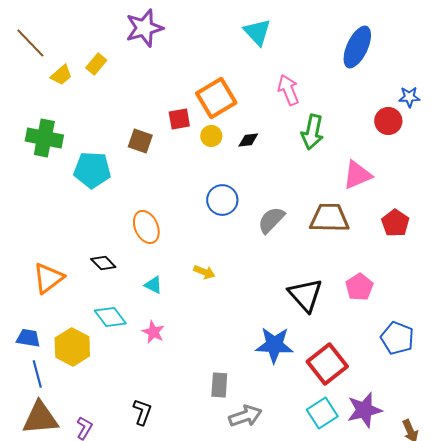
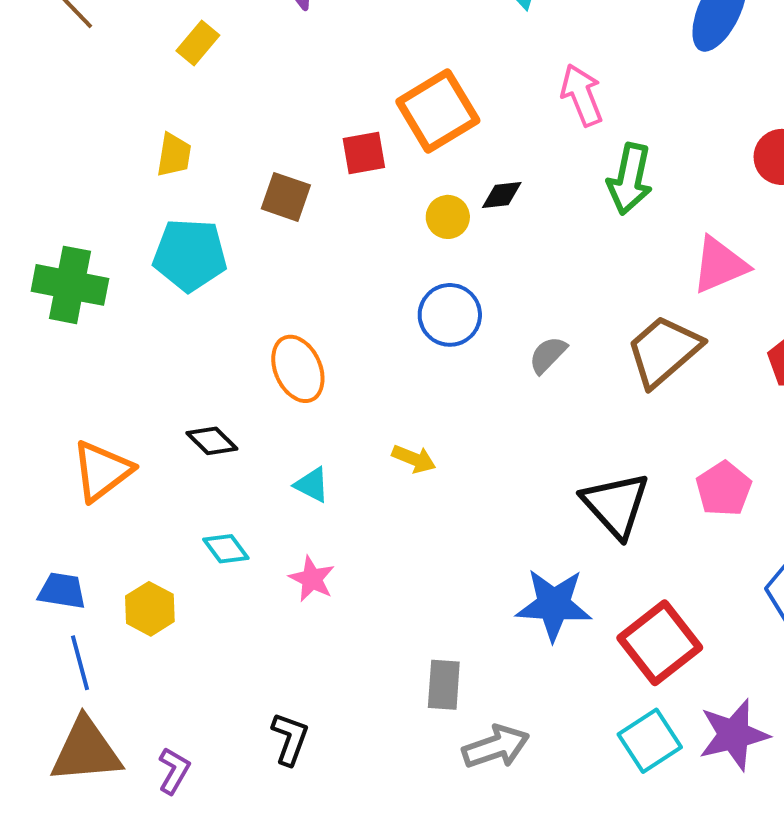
yellow trapezoid: (61, 75) -> (174, 155), moved, turned -40
yellow circle: (211, 136) -> (448, 217), moved
green cross: (44, 138) -> (70, 285), moved
brown trapezoid: (329, 218) -> (664, 351), turned -42
gray semicircle: (271, 220) -> (548, 355), size x0.7
cyan diamond: (110, 317) -> (226, 549), size x0.7
yellow hexagon: (72, 347) -> (150, 609), size x0.7

